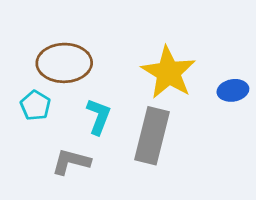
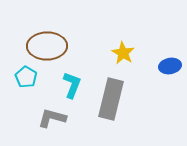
yellow star: (168, 73) -> (123, 53), size x0.6

